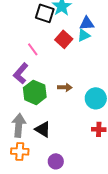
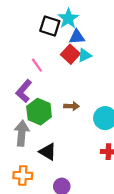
blue triangle: (87, 23) -> (77, 37), moved
cyan triangle: (84, 35) -> (85, 55), moved
gray arrow: (19, 125) -> (22, 133), moved

